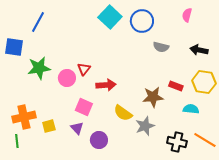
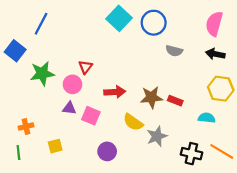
pink semicircle: (187, 15) -> (214, 24), moved, size x1.6
blue square: (14, 47) -> (15, 51), turned 30
red triangle: (84, 69) -> (85, 67), moved
red rectangle: (176, 86) -> (175, 101), moved
brown star: (153, 97) -> (151, 97), moved
orange cross: (24, 117) -> (26, 127), size x0.6
yellow square: (49, 126) -> (55, 146), moved
purple triangle: (77, 128) -> (69, 108), moved, turned -40

